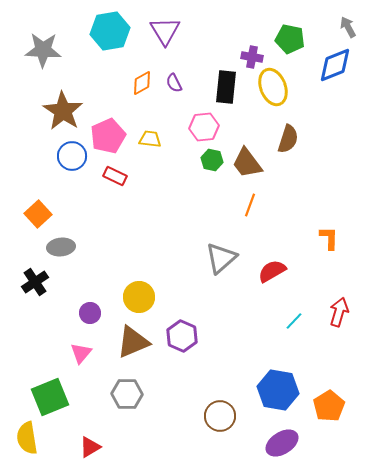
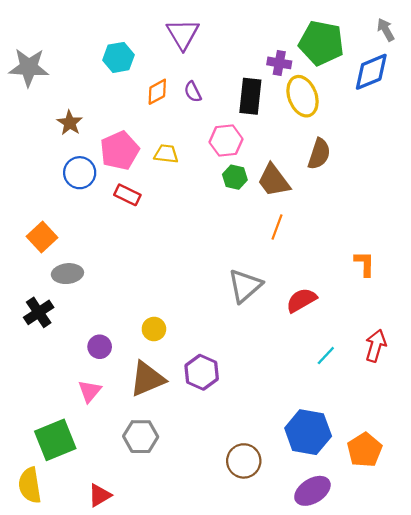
cyan hexagon: (110, 31) -> (118, 57), moved, size x0.7
green pentagon: (290, 39) -> (321, 43), size x1.4
gray star: (43, 50) -> (29, 67), moved
brown star: (63, 111) -> (70, 123), size x0.6
yellow circle: (139, 297) -> (154, 329), size x0.7

